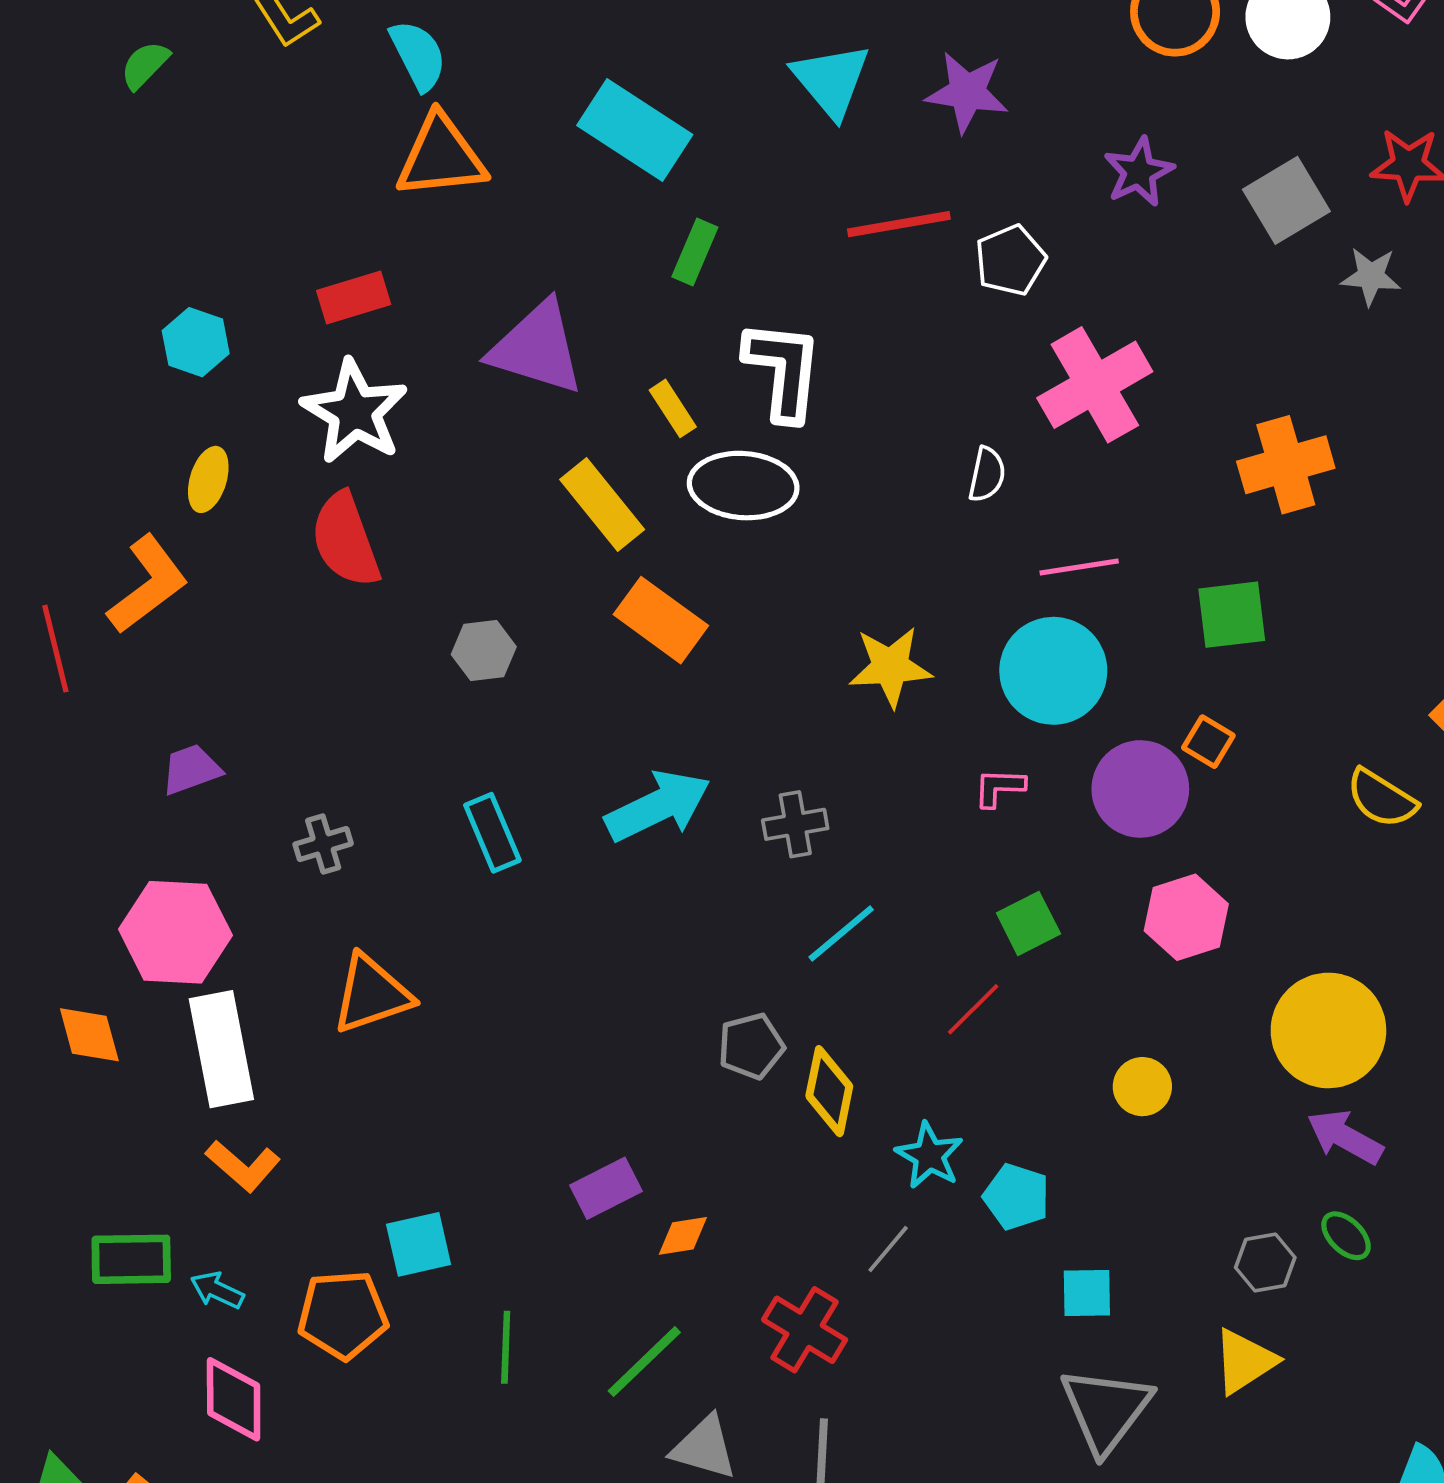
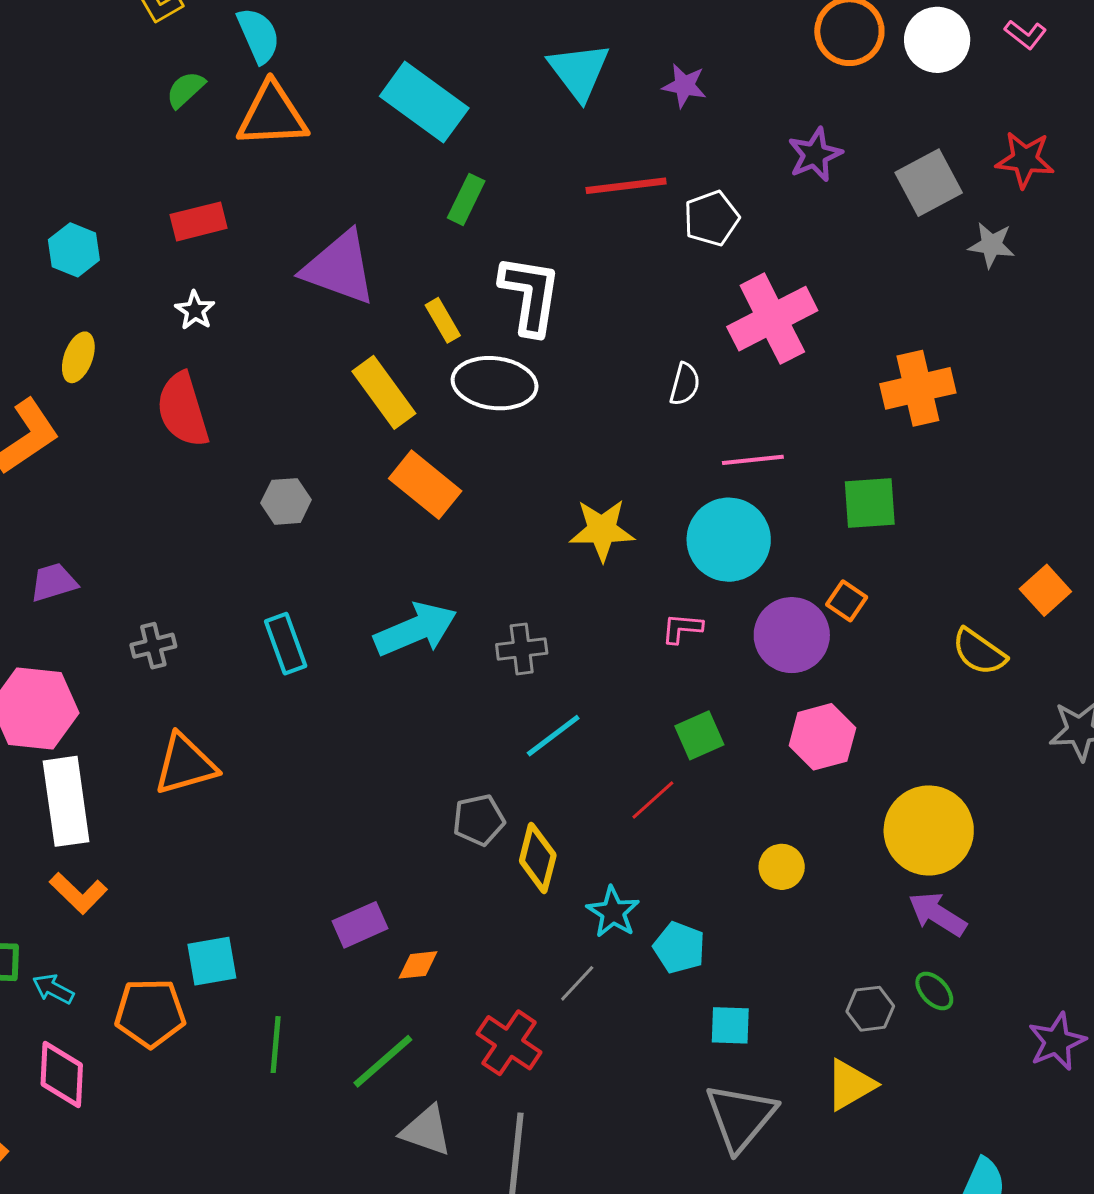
green semicircle: (145, 65) -> (185, 90), moved
purple star: (967, 92) -> (684, 86), size x0.7
white star: (355, 412) -> (195, 310), size x0.5

